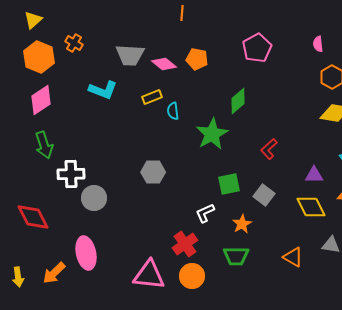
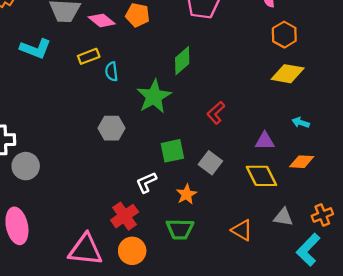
gray hexagon: (153, 172) -> (111, 128), moved

